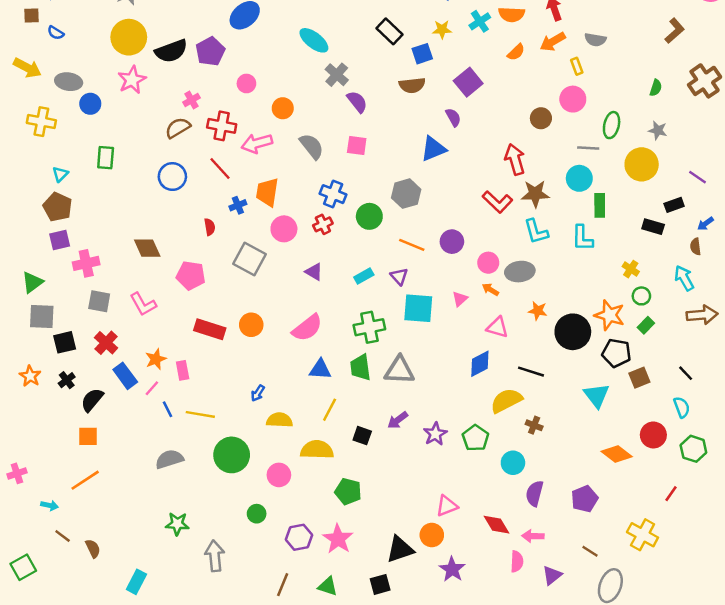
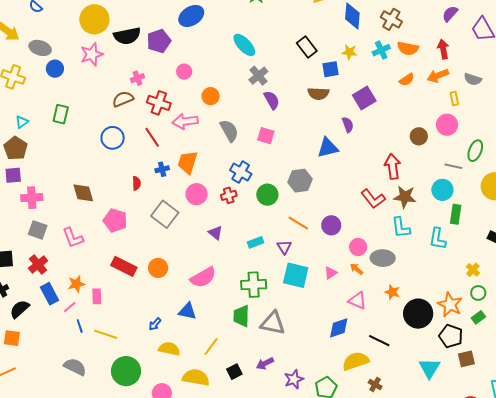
blue triangle: (320, 369) -> (187, 311), moved
black square: (362, 436) -> (234, 372), turned 35
gray semicircle: (169, 459) -> (75, 367), turned 35

